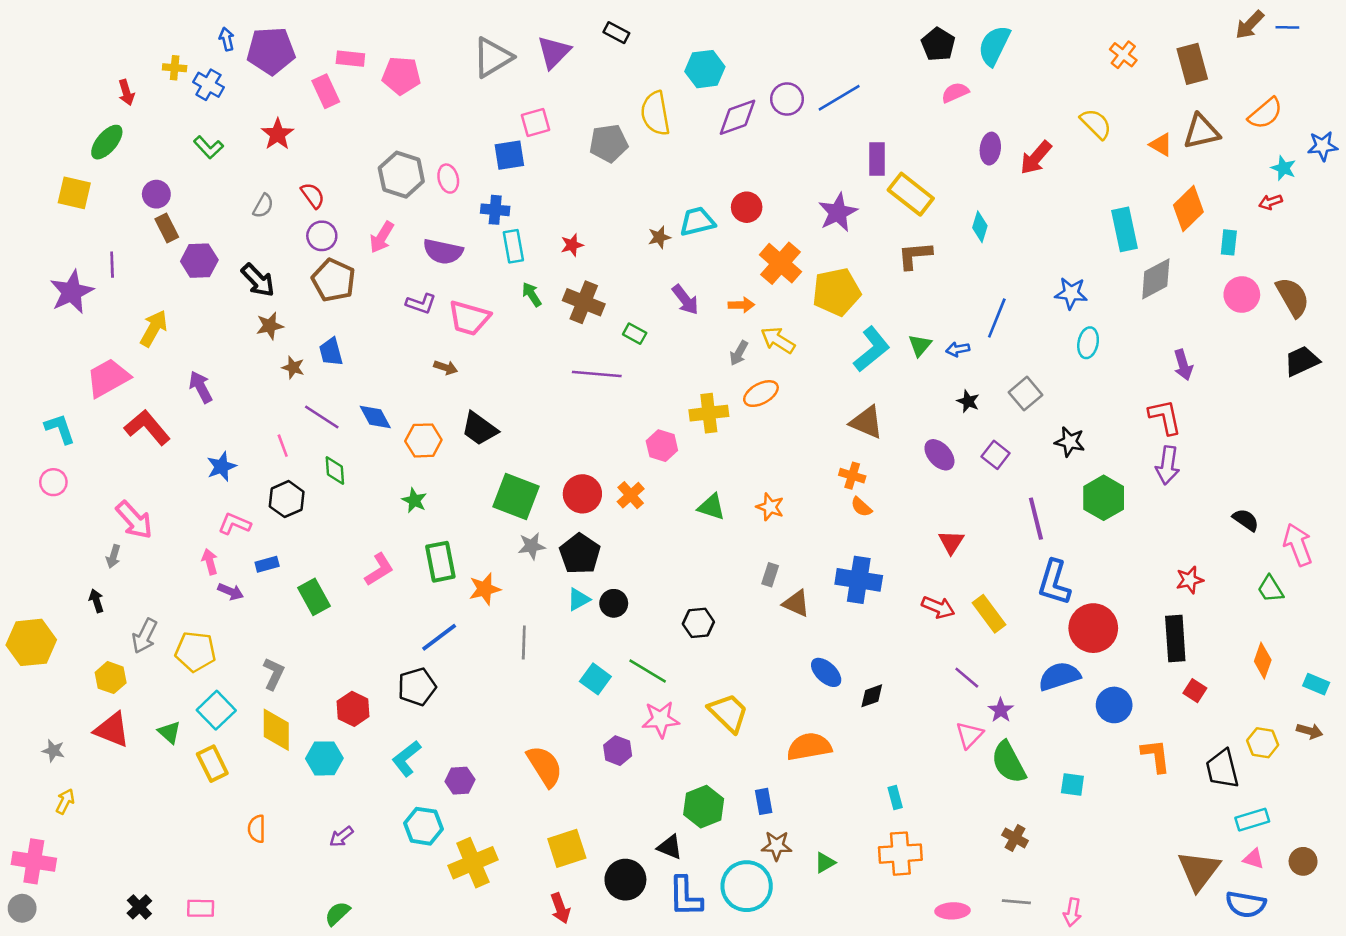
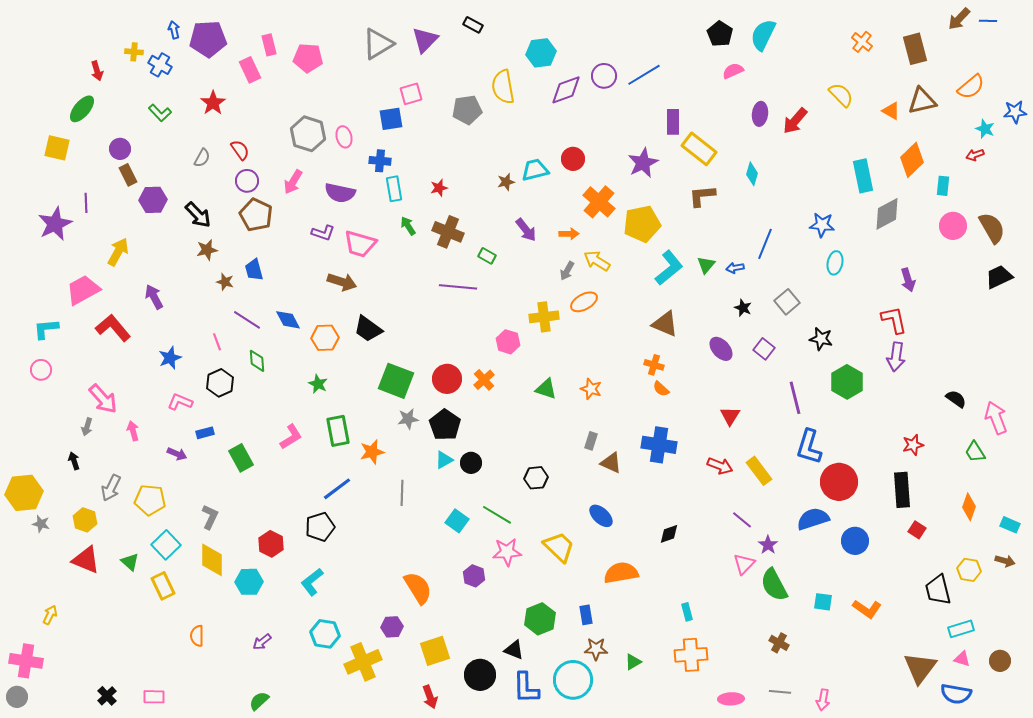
pink rectangle: (350, 59) -> (269, 45), turned 70
brown arrow: (446, 367) -> (342, 282), size x1.6
cyan L-shape: (60, 429) -> (46, 329), turned -76
pink arrow: (210, 562) -> (133, 431), moved
blue ellipse: (826, 672) -> (601, 516), moved
gray star: (53, 751) -> (41, 524), moved
orange L-shape: (1156, 756) -> (867, 609), moved, turned 132
purple hexagon: (460, 781) -> (392, 627), moved

